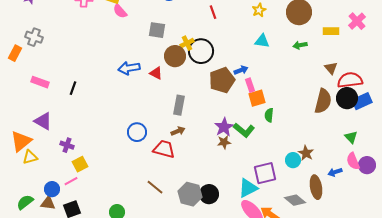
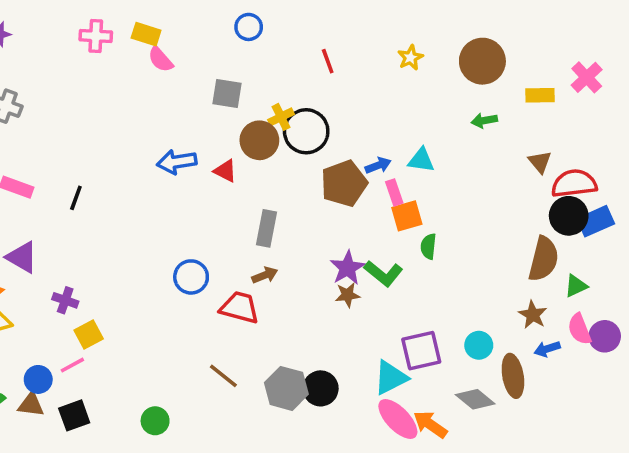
cyan triangle: (262, 41) -> (421, 160), moved
brown semicircle: (323, 101) -> (544, 259), moved
green triangle: (351, 137) -> (576, 286), turned 48
brown star: (306, 153) -> (533, 315), moved
cyan circle: (293, 160) -> (479, 345), moved

